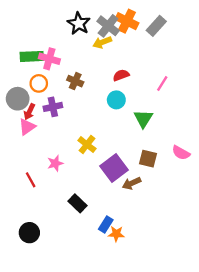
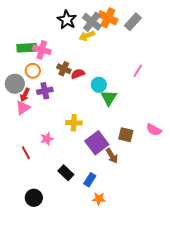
red semicircle: (121, 75) -> (78, 74), moved
green triangle: (143, 119) -> (109, 98), moved
yellow cross: (87, 145) -> (74, 123), turned -35
brown arrow: (132, 183) -> (112, 156), turned -98
blue rectangle: (106, 224) -> (90, 180), moved
black circle: (29, 233) -> (34, 198), moved

